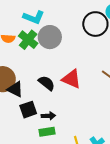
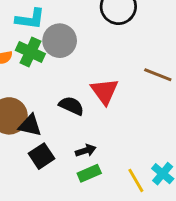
red triangle: (72, 79) -> (105, 91), turned 45
black square: (28, 110) -> (42, 156), moved

